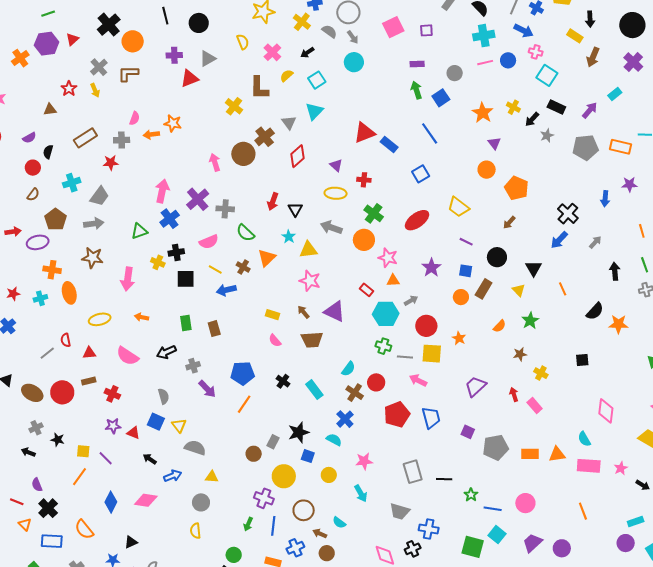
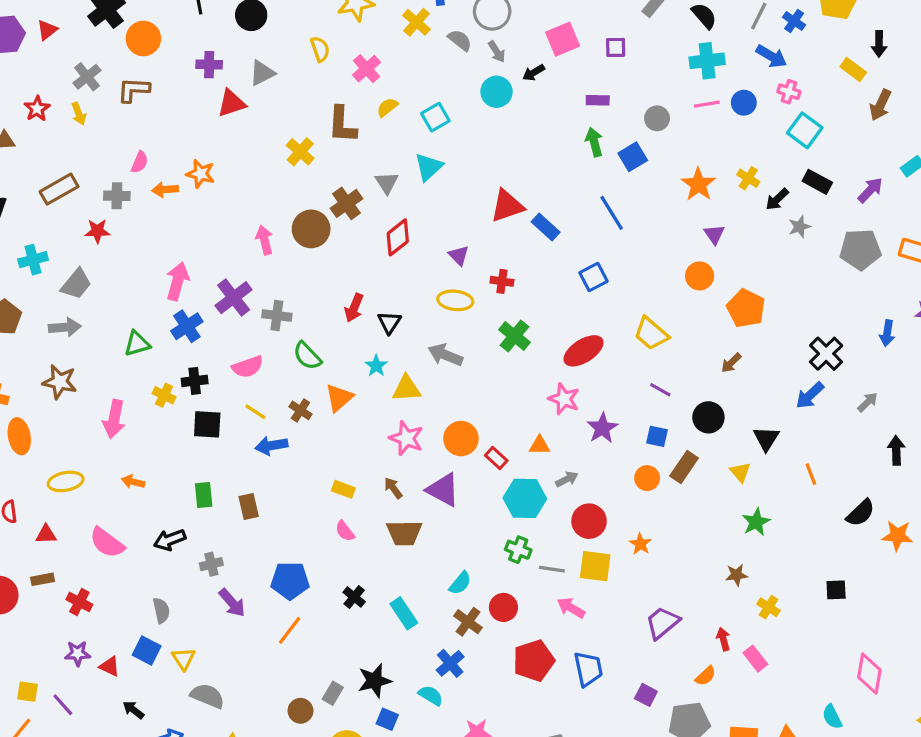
black arrow: (307, 53) -> (534, 73), moved
orange circle: (364, 240) -> (461, 439), moved
pink star: (388, 258) -> (564, 399), moved
orange semicircle: (499, 326) -> (705, 676), moved

